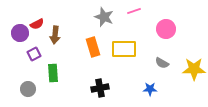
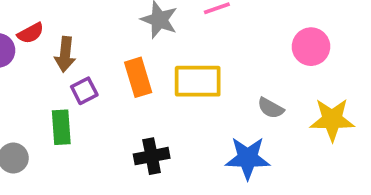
pink circle: (166, 29) -> (311, 47), moved
purple square: (34, 54) -> (84, 91), moved
blue star: (150, 89) -> (248, 158), size x1.6

